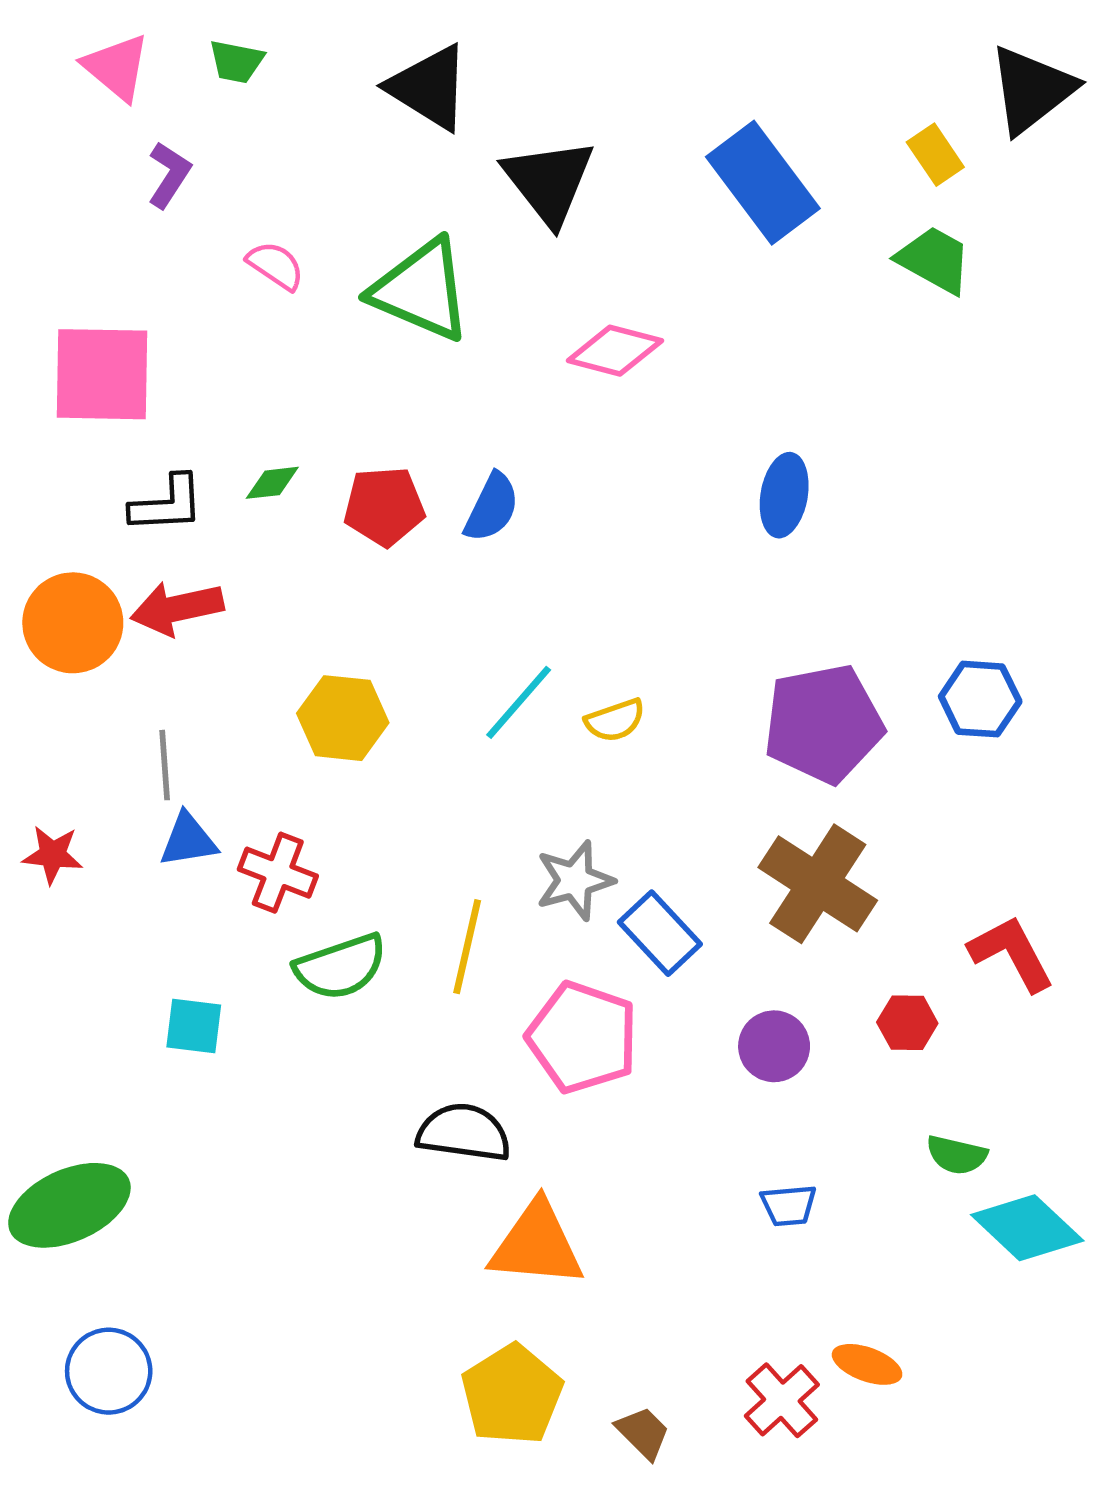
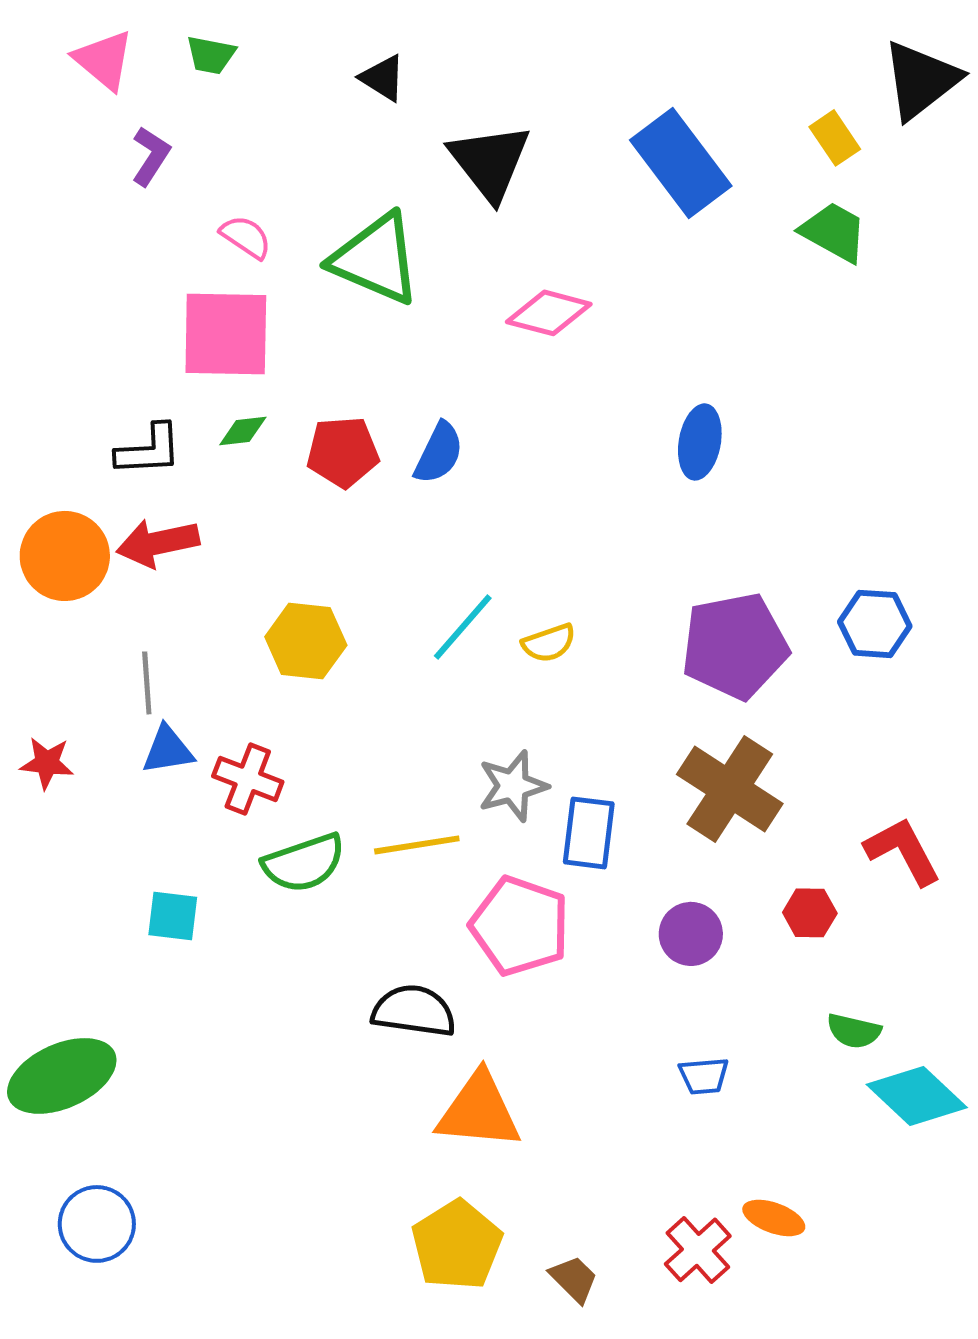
black triangle: (429, 87) -> (383, 78), size x0.6
pink square: (102, 374) -> (226, 334), moved
blue rectangle: (660, 933) -> (589, 833), turned 50
yellow line: (467, 947) -> (417, 845), turned 68

